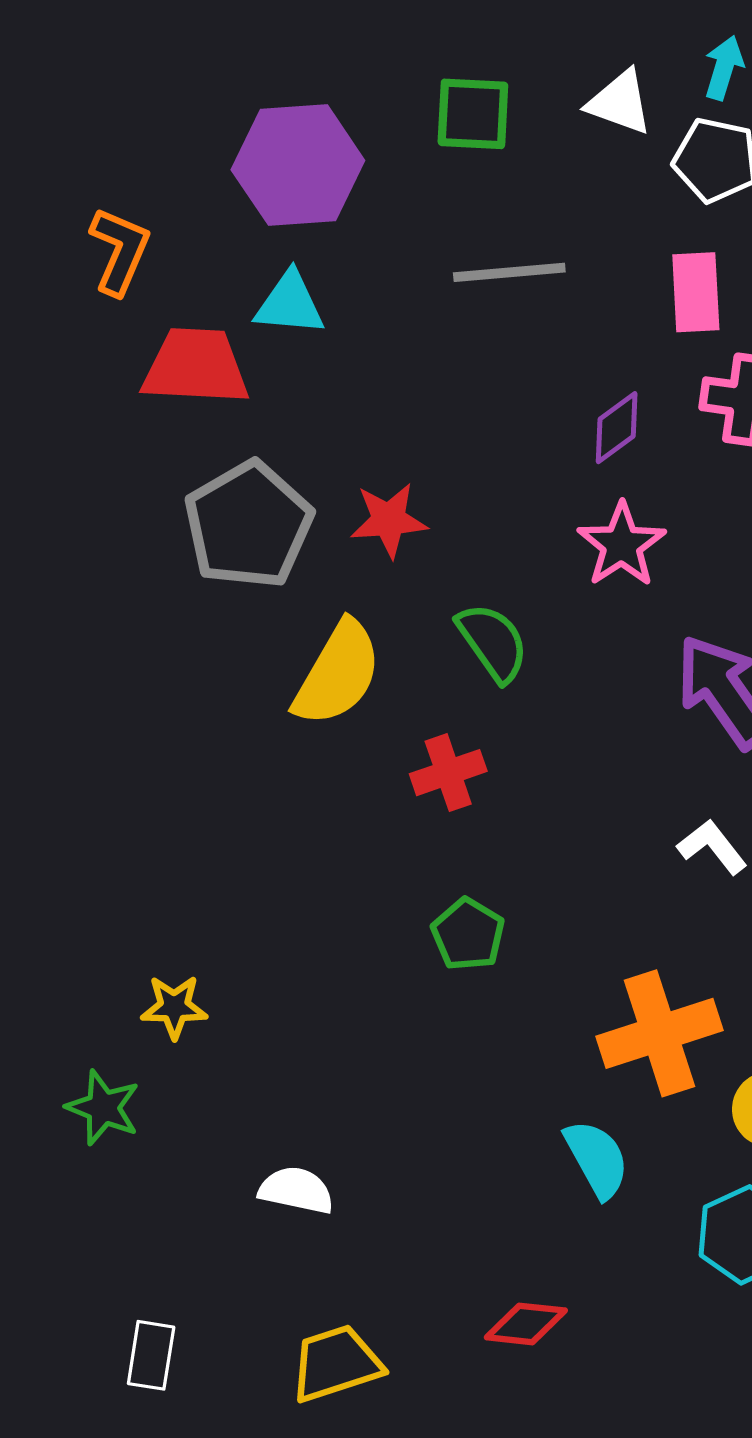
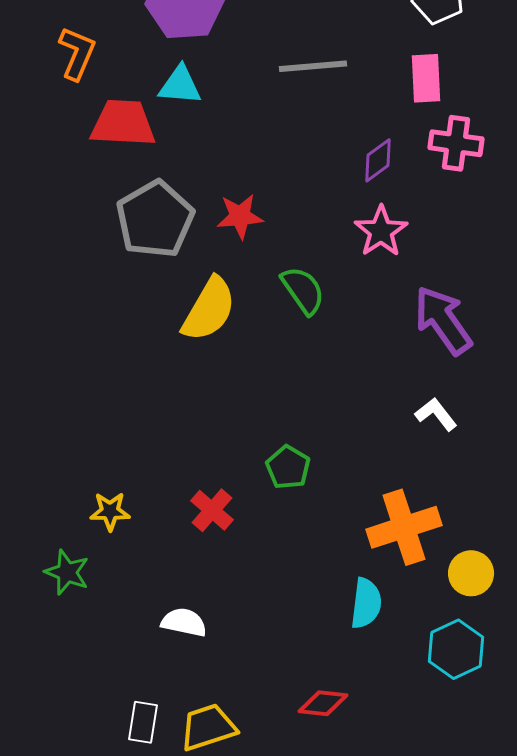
red cross: (448, 773) -> (212, 510), moved, turned -30
cyan semicircle: (597, 1159) -> (366, 603), turned 36
white rectangle: (151, 1355) -> (143, 722), moved

